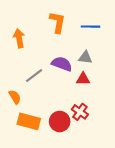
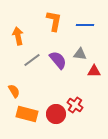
purple semicircle: (62, 64) -> (58, 60), turned 30
gray line: (34, 76) -> (32, 60), moved
red triangle: (83, 79) -> (94, 71), moved

